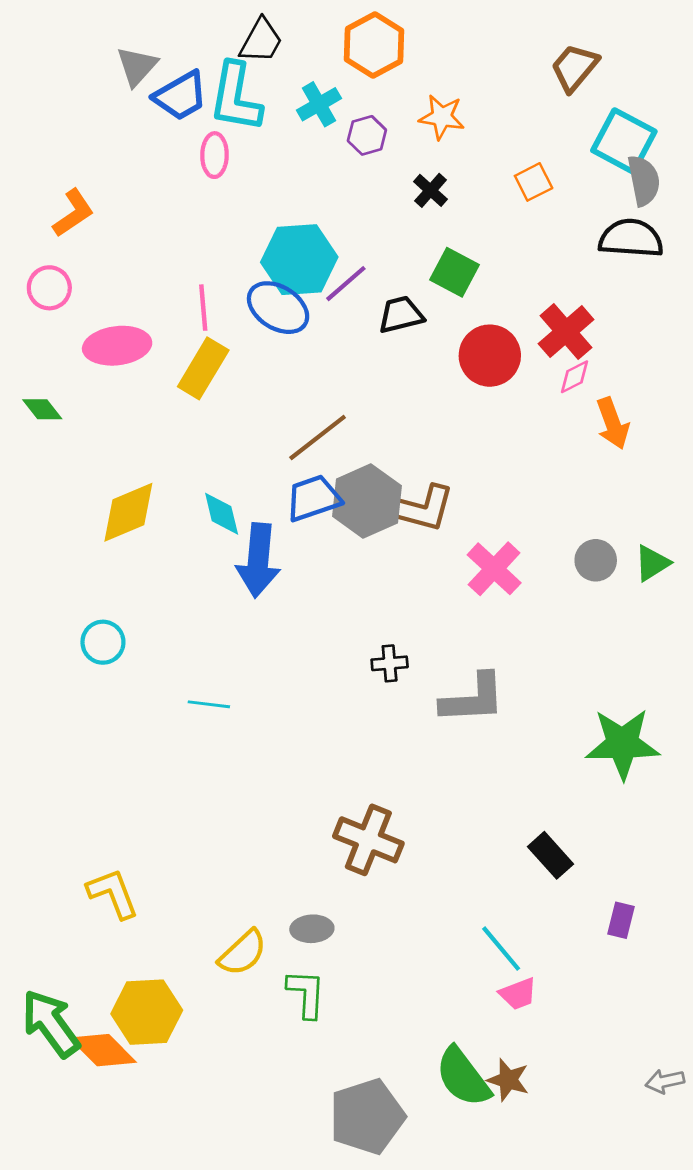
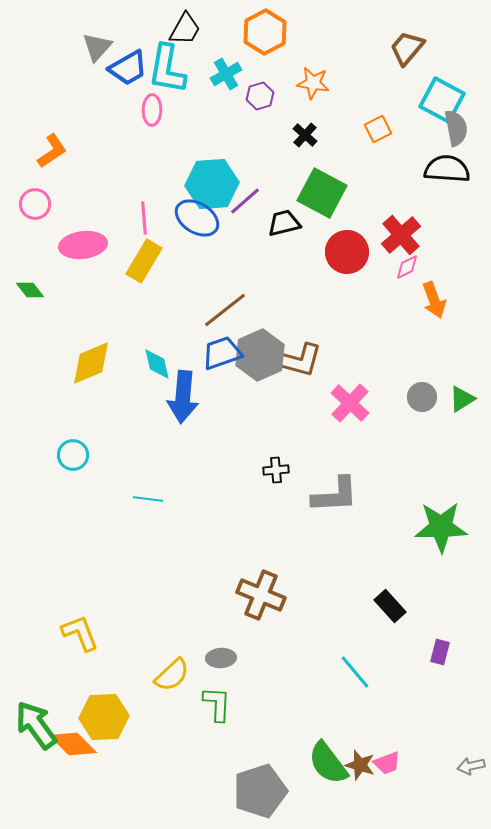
green square: (455, 272) -> (322, 193), size x1.4
pink trapezoid: (518, 994) -> (387, 763), moved

